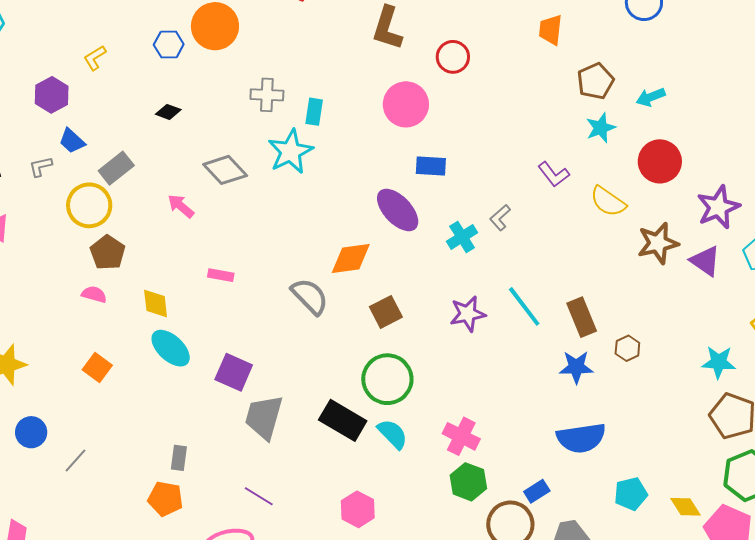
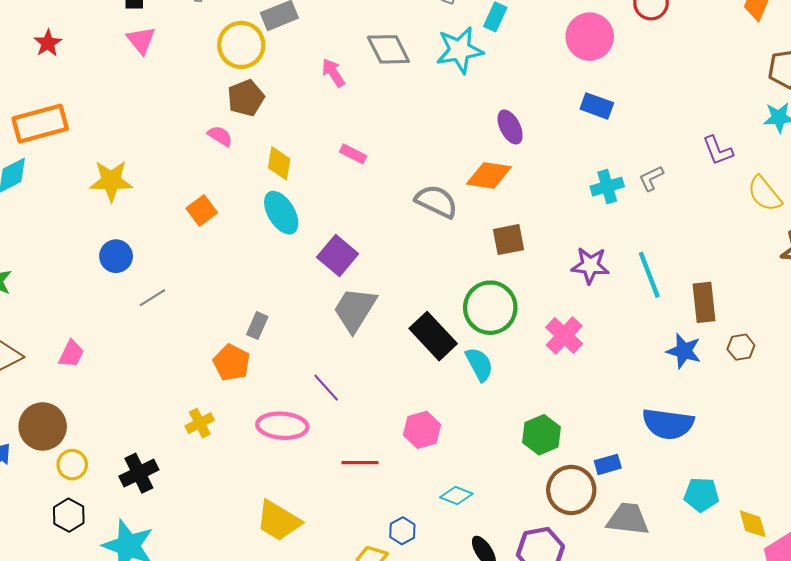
purple ellipse: (398, 210) -> (510, 127), moved, size x0.7
gray semicircle: (310, 296) -> (436, 201), turned -36
pink cross: (461, 436) -> (564, 335), moved

